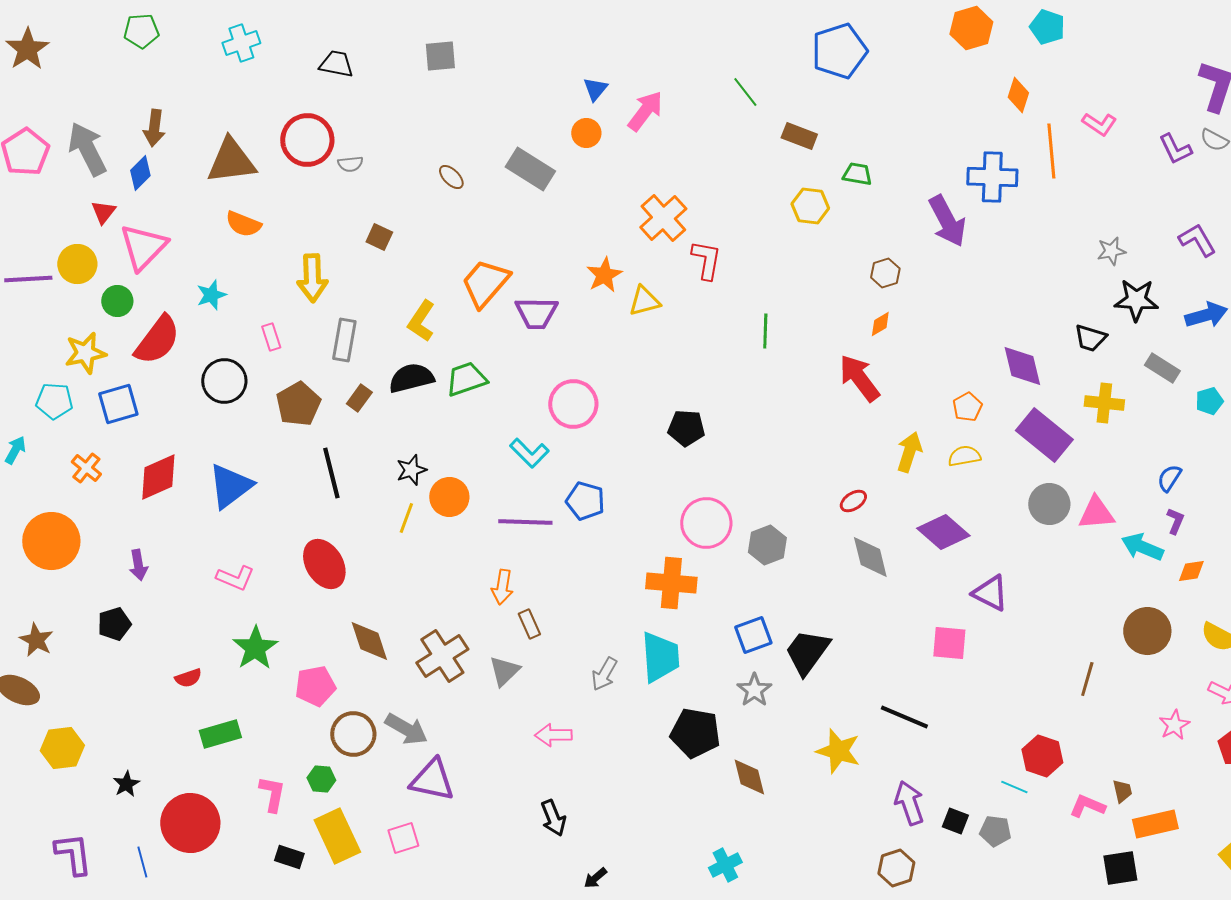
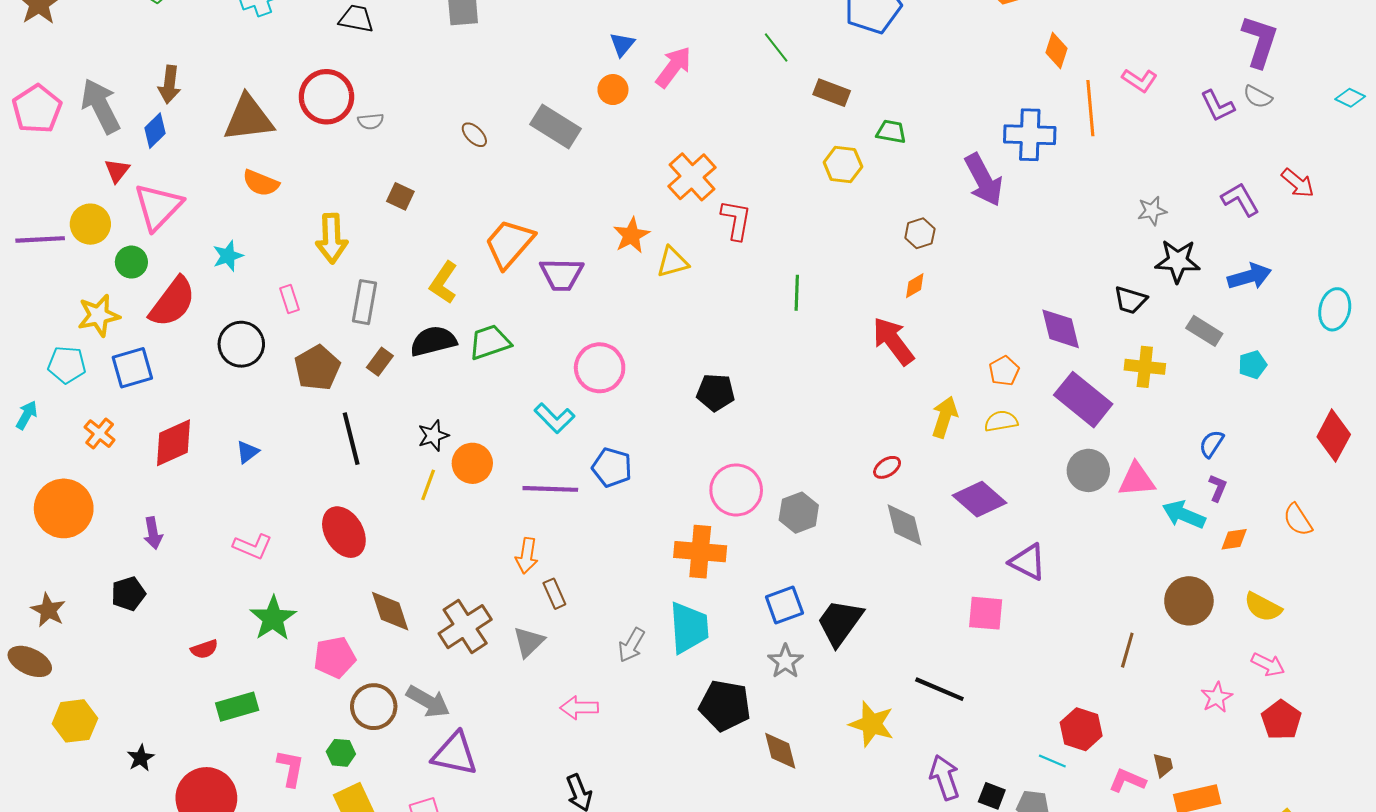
blue triangle: (230, 486) -> (247, 452), size x0.5

